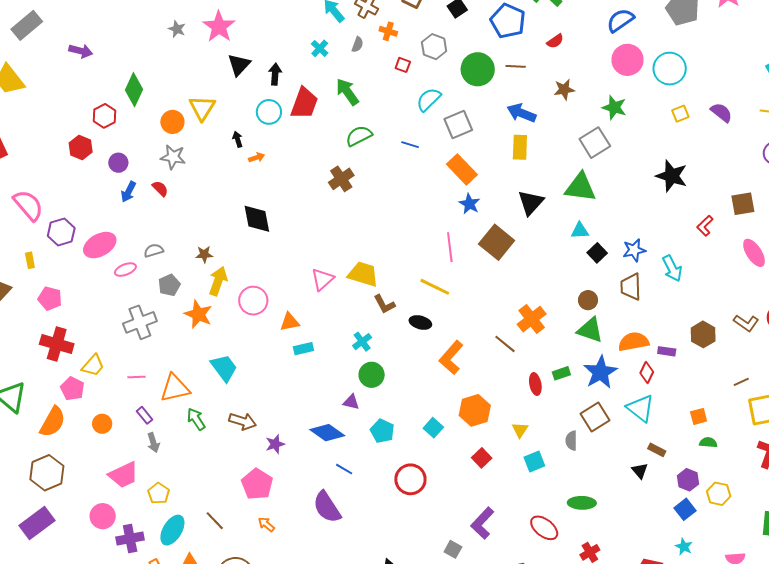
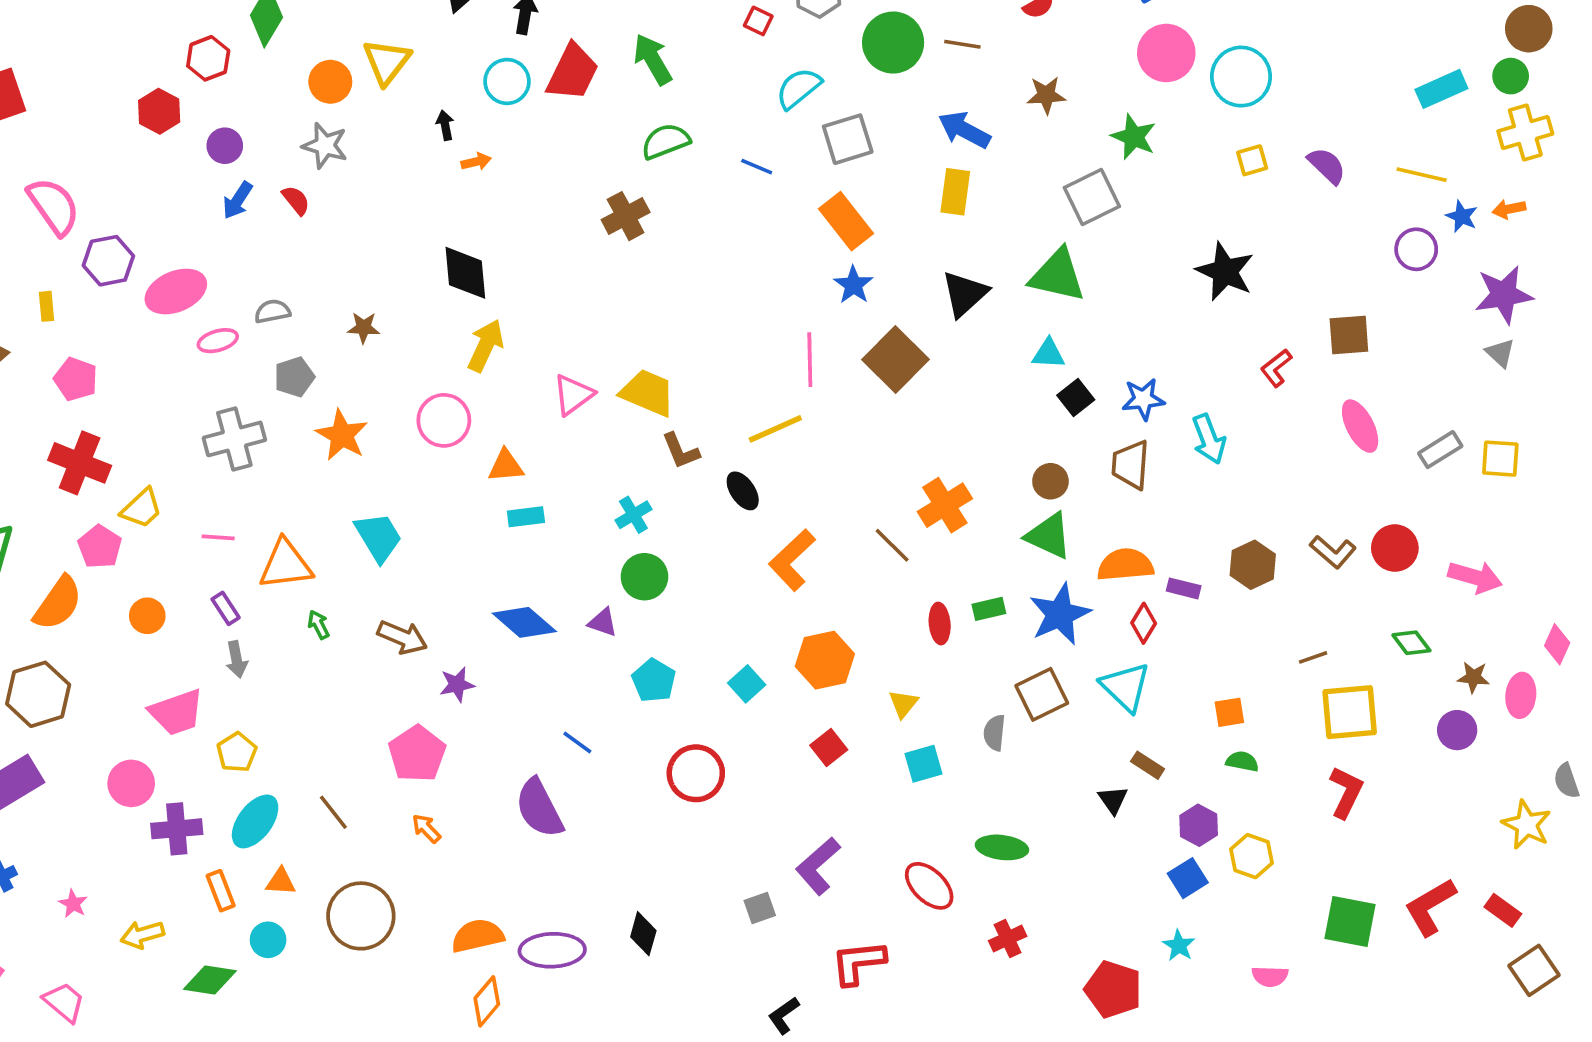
yellow arrow: (218, 281) -> (486, 346), moved
yellow line: (435, 287) -> (775, 429), turned -56
black ellipse: (420, 322) -> (743, 491), turned 35
green arrow: (196, 419) -> (318, 625), size x0.7
blue diamond: (327, 433) -> (524, 622), moved
gray square: (453, 549) -> (760, 908), turned 36

